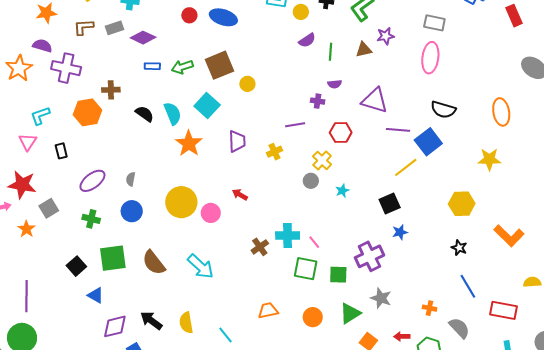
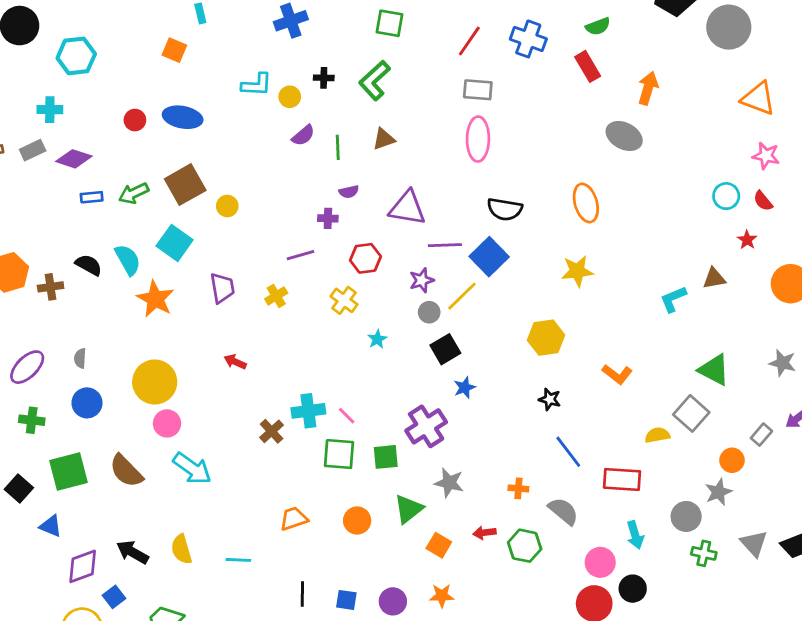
purple star: (386, 36) -> (422, 280), moved
brown cross: (111, 90) -> (51, 287), moved
gray circle: (311, 181) -> (429, 312), moved
pink circle: (211, 213) -> (167, 423), moved
orange L-shape: (509, 236) -> (617, 374), size x0.7
cyan line: (226, 335) -> (238, 560), turned -42

